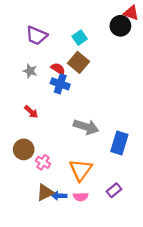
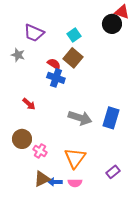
gray star: (30, 71) -> (18, 55), moved
blue rectangle: (119, 143) -> (111, 118), moved
purple rectangle: (114, 190) -> (113, 172), moved

